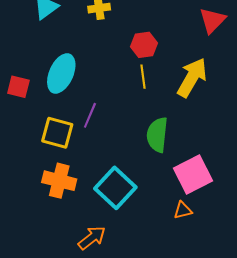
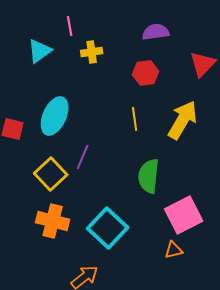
red hexagon: (144, 45) -> (146, 73), moved
yellow square: (57, 133) -> (51, 174), turned 32

